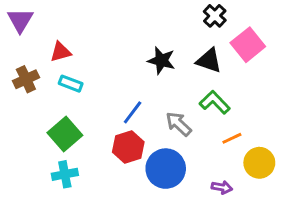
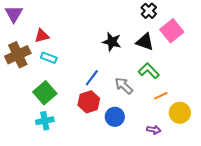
brown cross: (26, 79) -> (18, 55), size x1.4
blue circle: (166, 169) -> (115, 117), size x0.7

